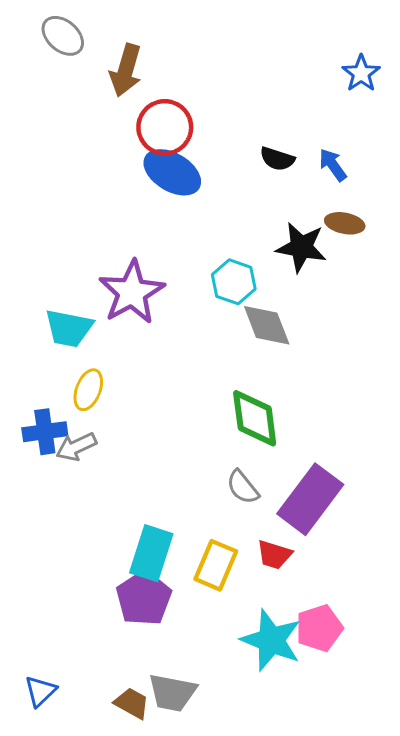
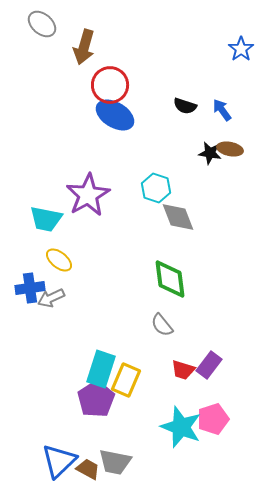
black star: (301, 247) -> (210, 153), moved, size x0.7
yellow ellipse: (88, 390) -> (59, 260), turned -72
purple rectangle: (310, 499) -> (209, 365), moved, size x0.6
yellow rectangle: (216, 565) -> (126, 380), moved
blue triangle: (40, 691) -> (59, 461), moved, size x1.6

